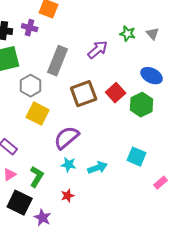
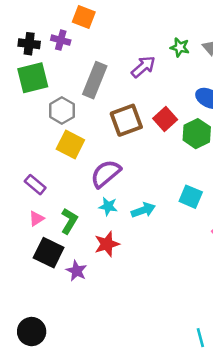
red star: (68, 196) -> (107, 244), size x1.5

